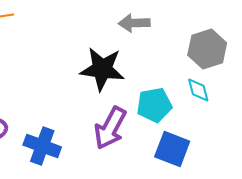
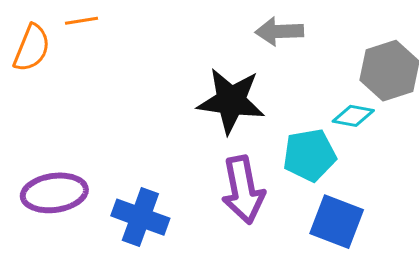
cyan diamond: (198, 90) -> (353, 116), moved, turned -64
purple arrow: (110, 128) -> (243, 190), turned -39

